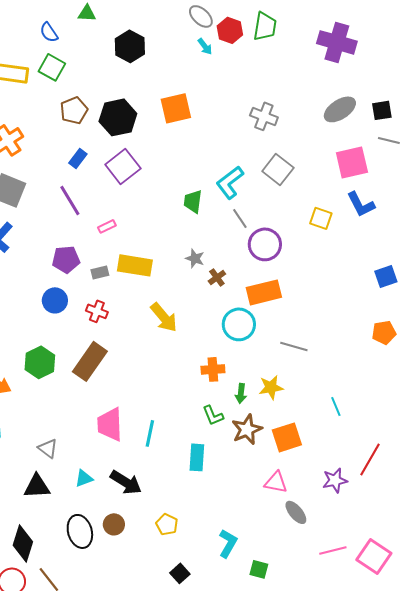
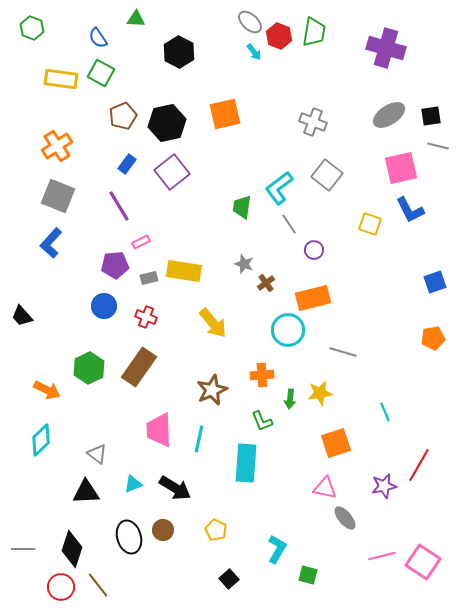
pink rectangle: (107, 226) -> (141, 242), moved
purple circle: (265, 244) -> (314, 250), size x0.6
brown star: (247, 429) -> (212, 390), moved
cyan rectangle: (197, 457) -> (246, 463), size x1.4

